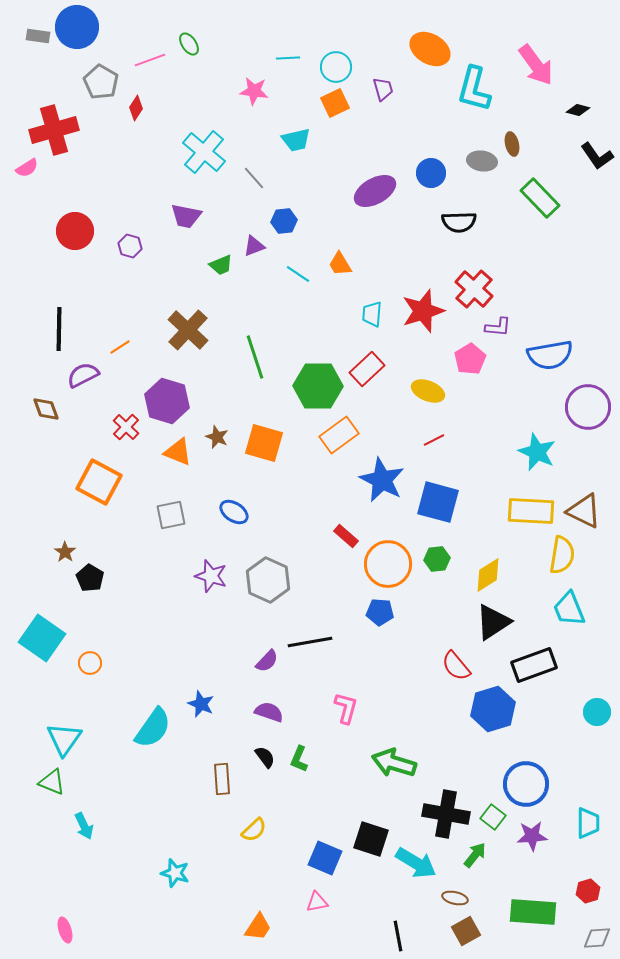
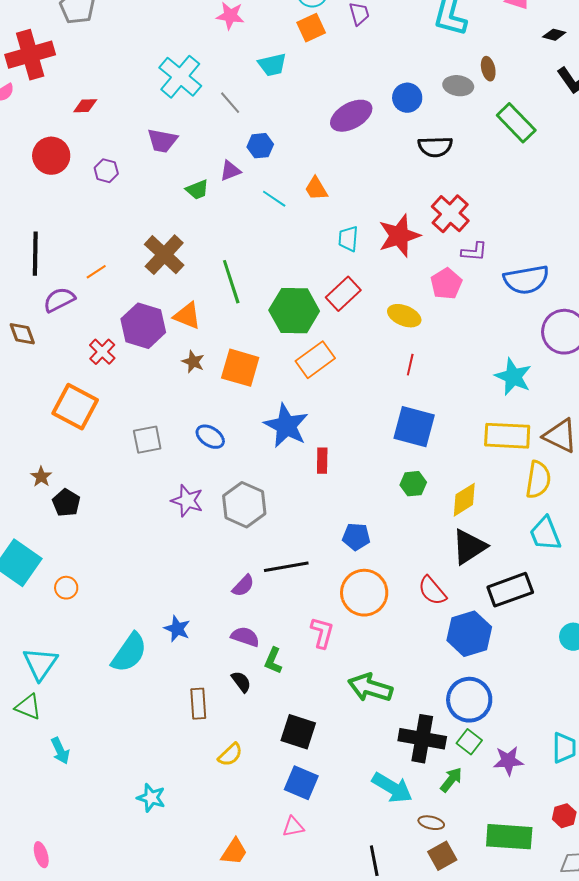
red diamond: (136, 108) -> (85, 106), moved, turned 55
red line: (434, 440) -> (410, 365), turned -50
orange triangle: (178, 452) -> (187, 316), moved
blue star: (382, 480) -> (286, 426), moved
red rectangle: (346, 536) -> (322, 461), turned 50
orange circle: (388, 564) -> (364, 593), moved
green L-shape: (299, 759) -> (273, 661), moved
blue circle: (526, 784) -> (469, 700), moved
black square: (371, 839) -> (298, 732), moved

